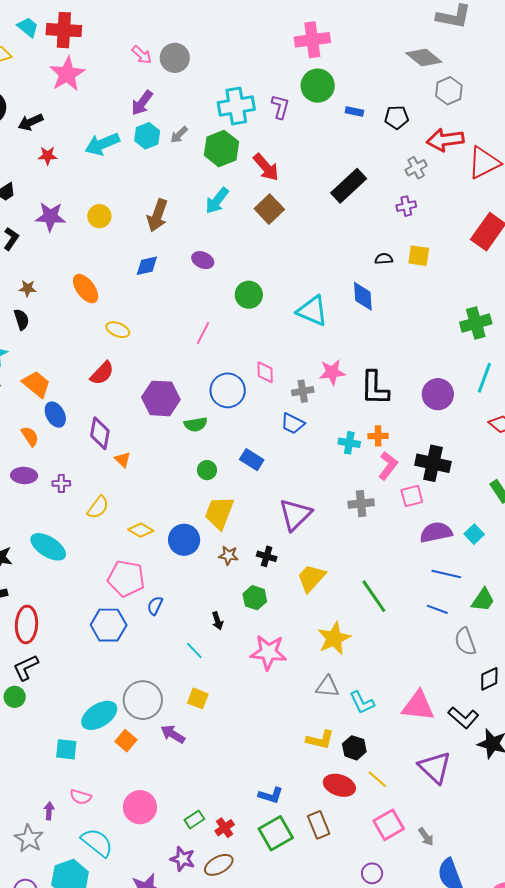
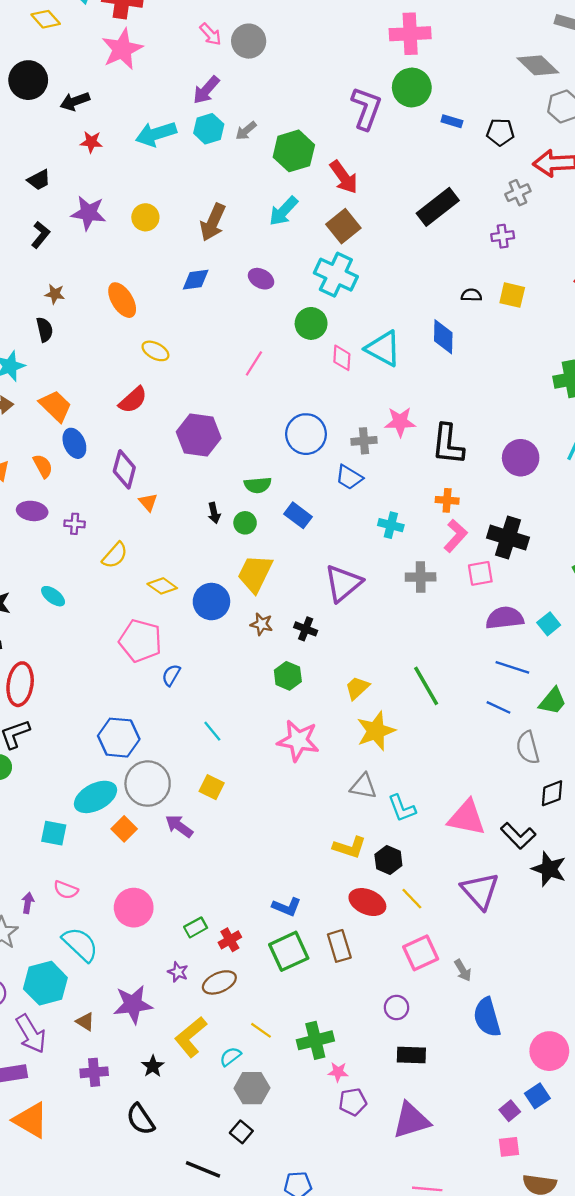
cyan cross: (236, 106) -> (336, 275), moved, turned 30
purple L-shape: (280, 107) -> (366, 108), size x1.5
pink diamond: (265, 372) -> (342, 358), moved
blue circle: (228, 390) -> (306, 434), moved
green semicircle: (196, 424) -> (258, 485), moved
cyan cross: (349, 443) -> (391, 525), moved
cyan ellipse: (48, 547) -> (53, 596), size x0.6
yellow trapezoid: (311, 578) -> (357, 688), moved, size x0.7
black arrow: (217, 621) -> (214, 513), moved
blue hexagon: (109, 625) -> (119, 738), moved
purple star: (183, 859) -> (178, 972), size x0.7

